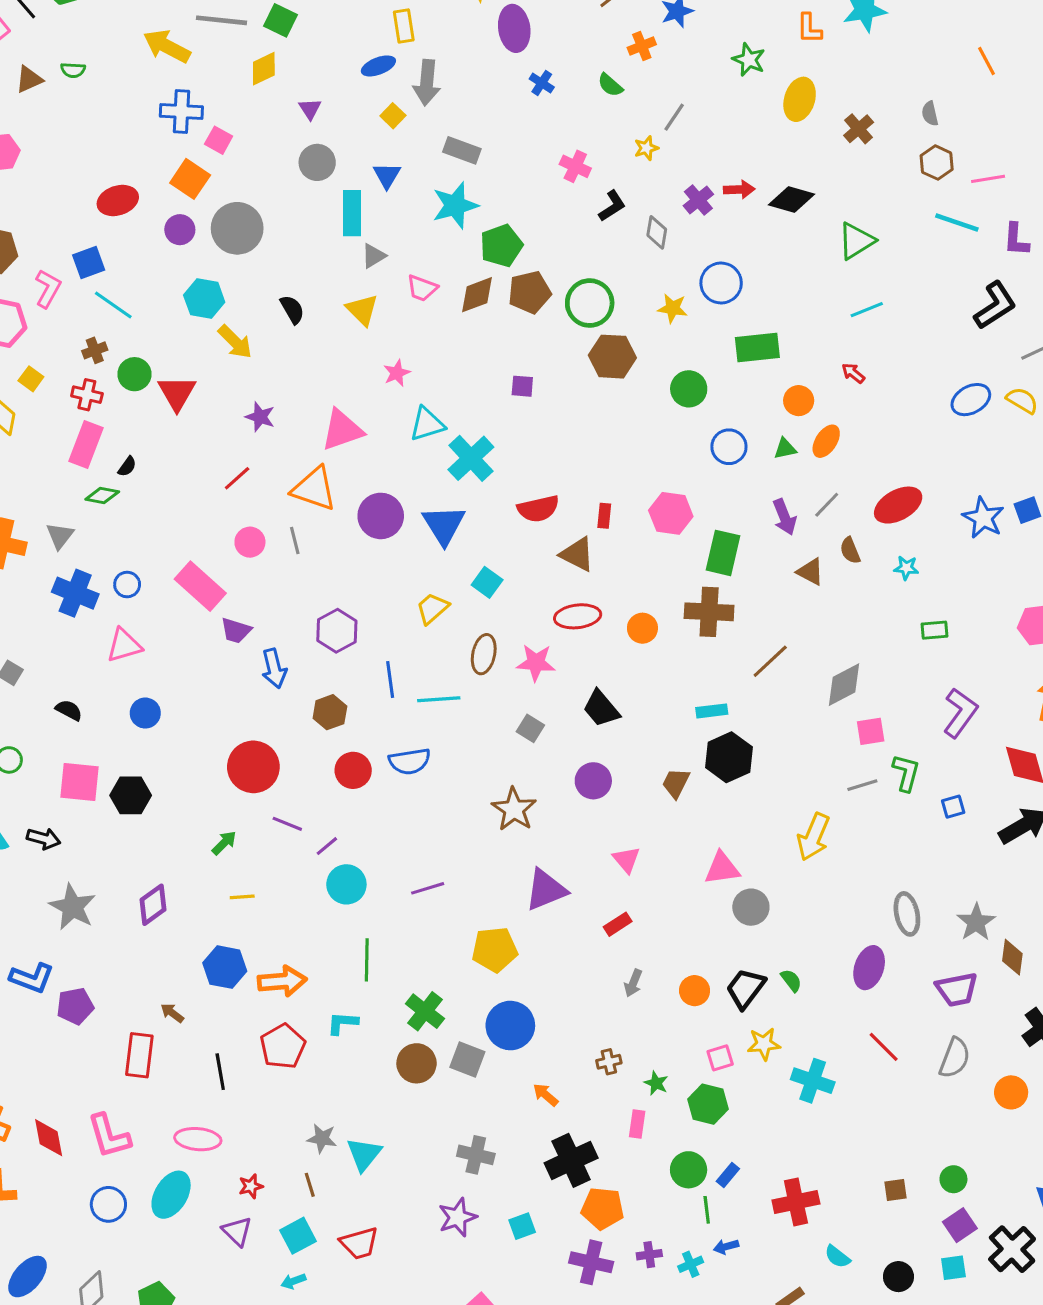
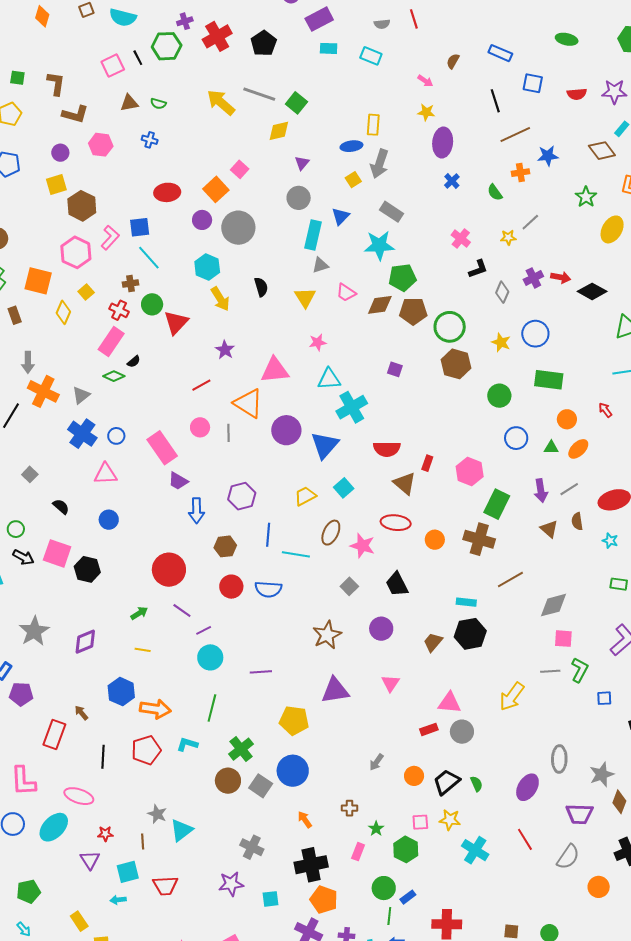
blue cross: (181, 112) -> (150, 140), moved, size x0.6
black arrow: (44, 839) -> (23, 557), moved
red rectangle: (618, 924) -> (429, 729), moved

